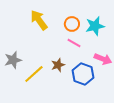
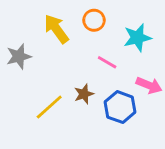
orange circle: (72, 24) -> (94, 20), moved
gray star: (13, 60) -> (19, 56), moved

